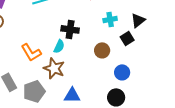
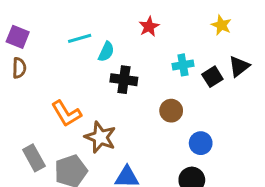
black triangle: (138, 20) -> (239, 66), moved
black square: (127, 38) -> (212, 77), moved
cyan semicircle: (59, 46) -> (106, 52), moved

